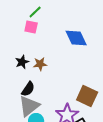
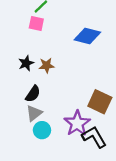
blue diamond: (76, 38) -> (87, 36), turned -50
gray triangle: (29, 106) -> (34, 113), size x0.7

